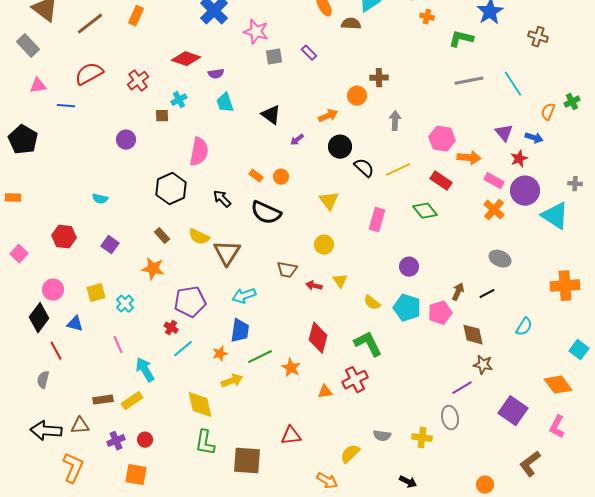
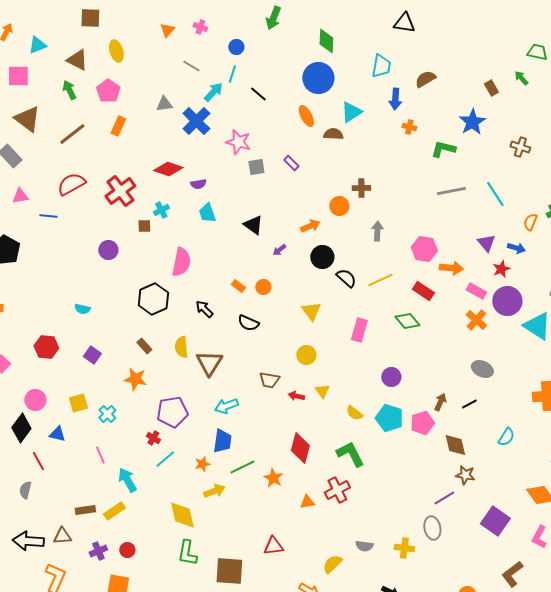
red cross: (138, 81) -> (120, 191), size x1.4
black semicircle: (266, 213) -> (248, 323), size x0.7
yellow semicircle: (199, 237) -> (181, 347), turned 60

